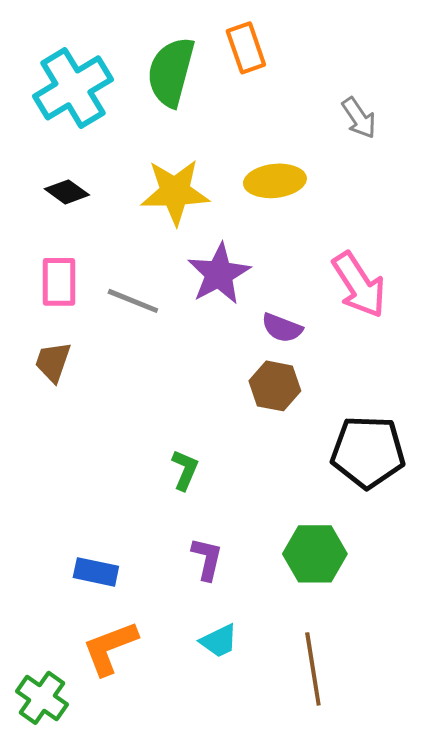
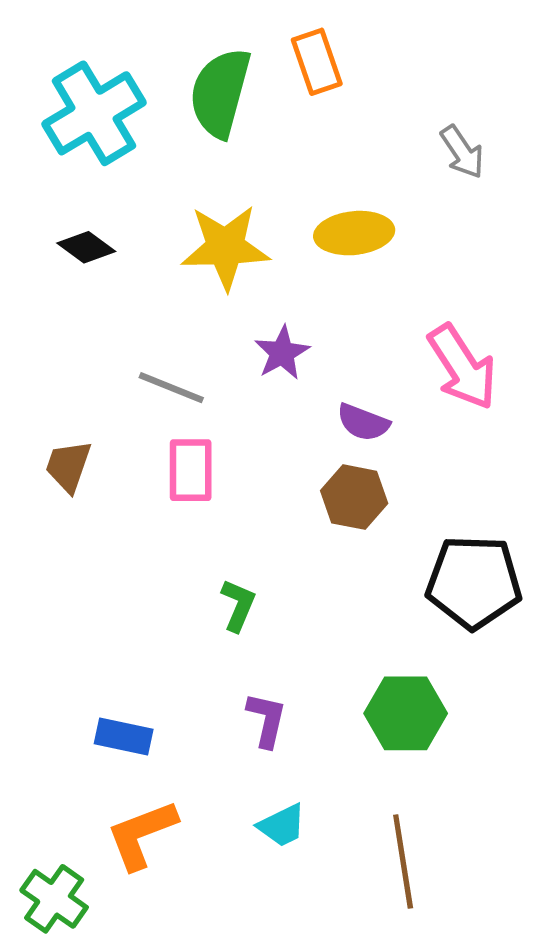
purple star: (219, 274) -> (282, 353), size x0.7
pink rectangle: (59, 282) -> (191, 470), moved

